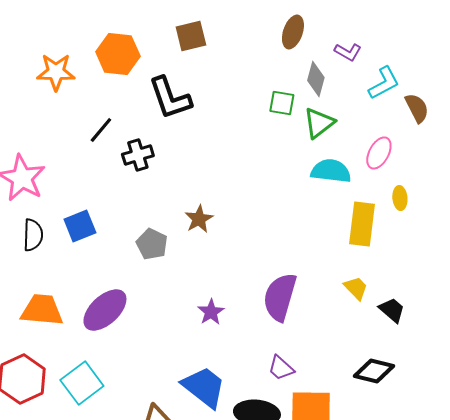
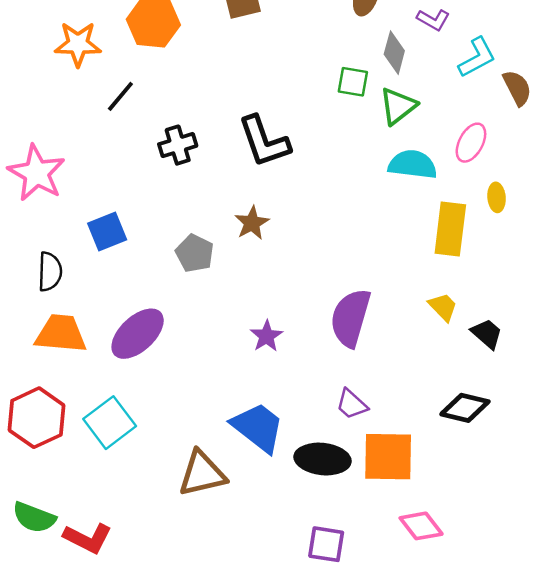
black L-shape: (170, 98) -> (264, 141), moved
black line: (101, 130) -> (120, 96), moved
black semicircle: (33, 235) -> (50, 272), moved

